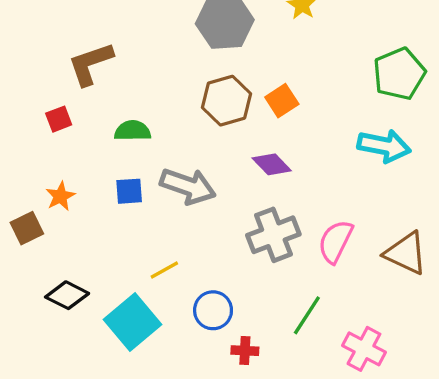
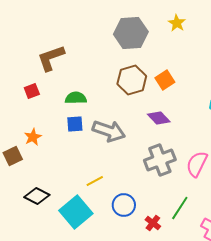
blue square: (129, 191) -> (75, 124), moved
red cross: (245, 351) -> (153, 223), moved, turned 35

